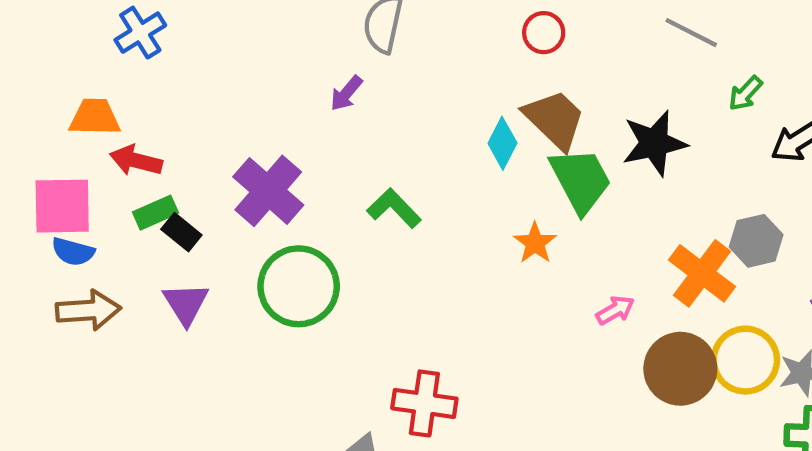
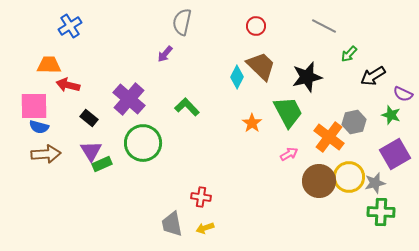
green trapezoid: (581, 180) -> (288, 112), moved
green rectangle: (155, 213) -> (102, 164), moved
red cross: (424, 403) -> (201, 197), size x0.7

